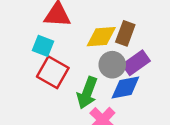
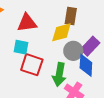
brown rectangle: (125, 33) -> (71, 16), moved
blue diamond: (125, 87) -> (86, 65), turned -65

